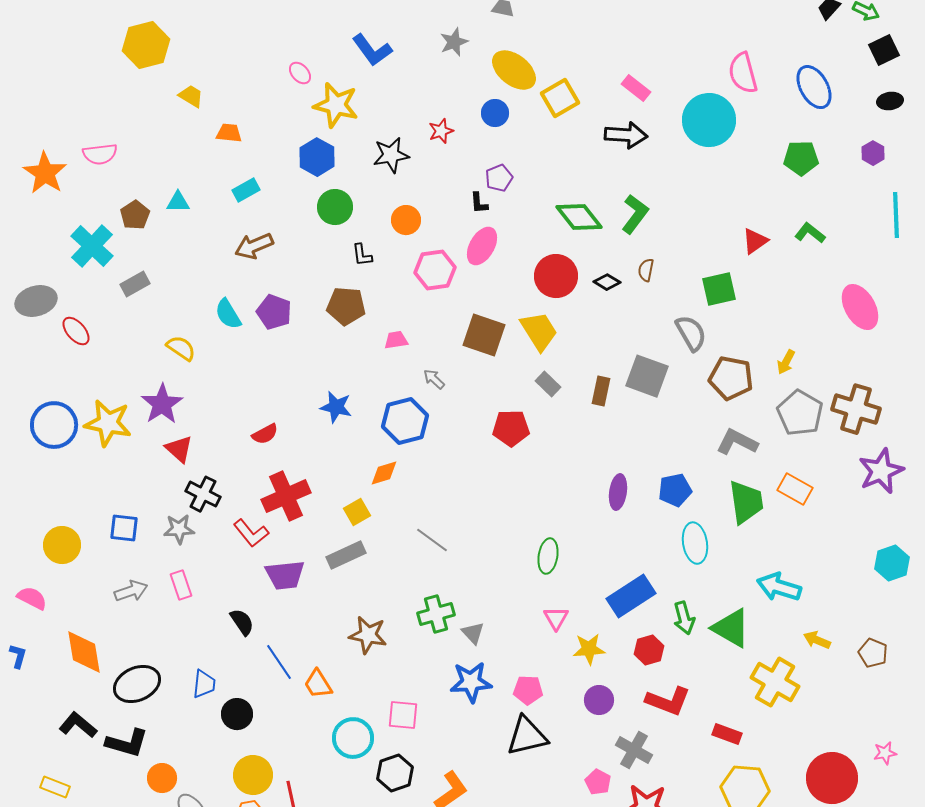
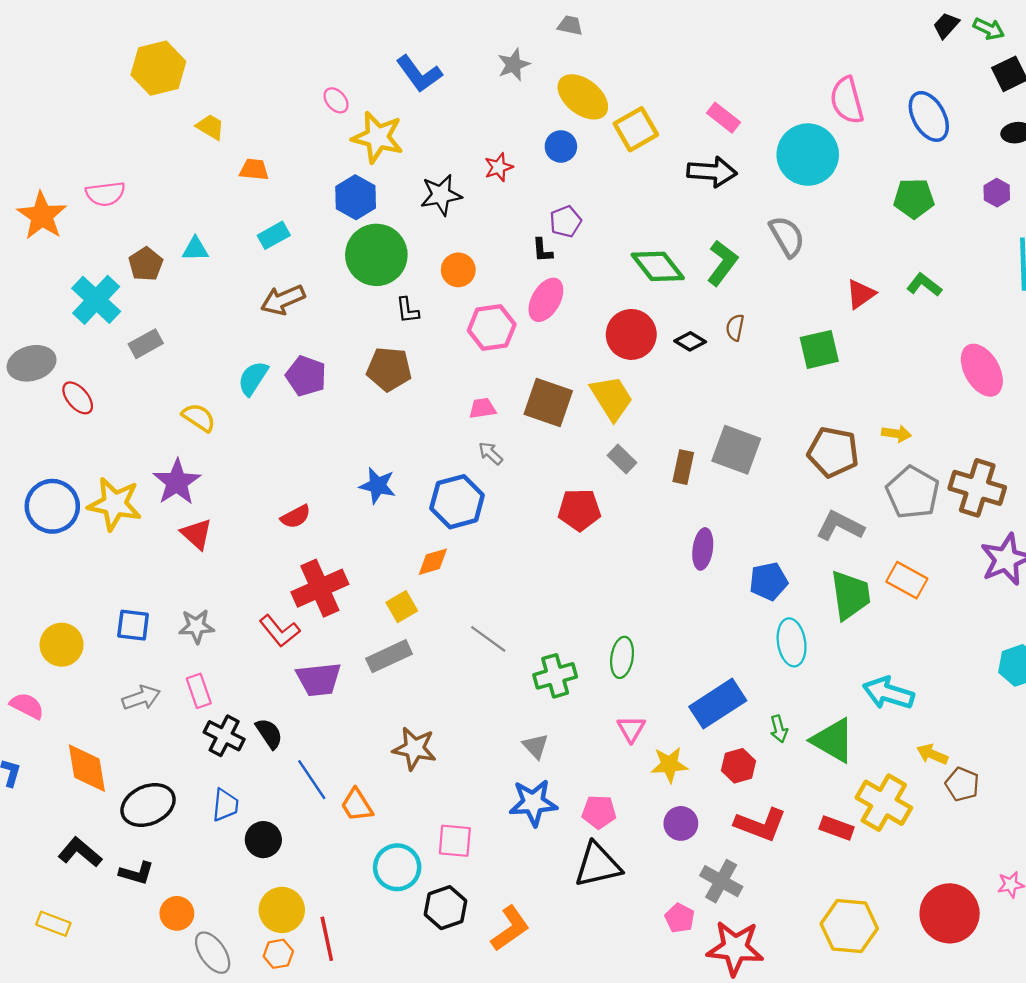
green circle: (335, 207) -> (376, 255), size x1.5
cyan semicircle: (228, 314) -> (253, 378), turned 64
gray semicircle: (691, 333) -> (787, 236), moved
pink trapezoid: (396, 340) -> (482, 408), moved
yellow arrow: (786, 362) -> (897, 434), turned -110
purple ellipse: (618, 492) -> (703, 549), moved
black cross: (203, 494) -> (224, 736), moved
green cross: (436, 614) -> (555, 676), moved
green arrow: (684, 618) -> (779, 729), size x0.7
brown pentagon: (873, 653) -> (962, 784), moved
red rectangle: (727, 734) -> (837, 828), moved
black L-shape: (127, 743) -> (136, 873), size x0.7

